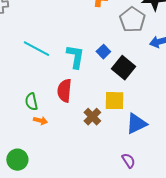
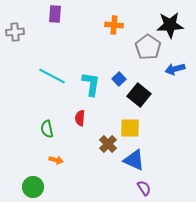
red semicircle: (64, 91) -> (80, 118), size x0.7
orange arrow: (40, 121) -> (56, 160), moved
blue triangle: (136, 124) -> (134, 160), moved, turned 50

